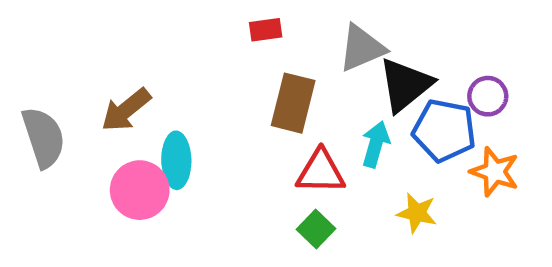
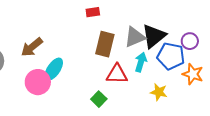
gray triangle: (362, 48) -> (135, 37), moved
cyan ellipse: (176, 160) -> (54, 69), turned 35
green square: (316, 229) -> (99, 99), moved

